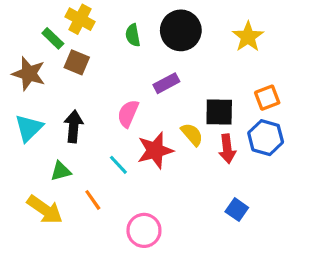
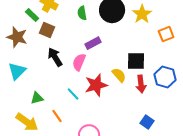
yellow star: (248, 37) -> (142, 14), moved
purple rectangle: (166, 83) -> (93, 43), moved
orange square: (267, 98) -> (166, 34), moved
black arrow: (74, 126) -> (55, 57), moved, turned -36

